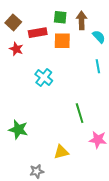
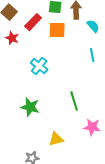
red rectangle: (38, 33) -> (33, 22), turned -36
green star: (18, 129) -> (30, 107), moved

